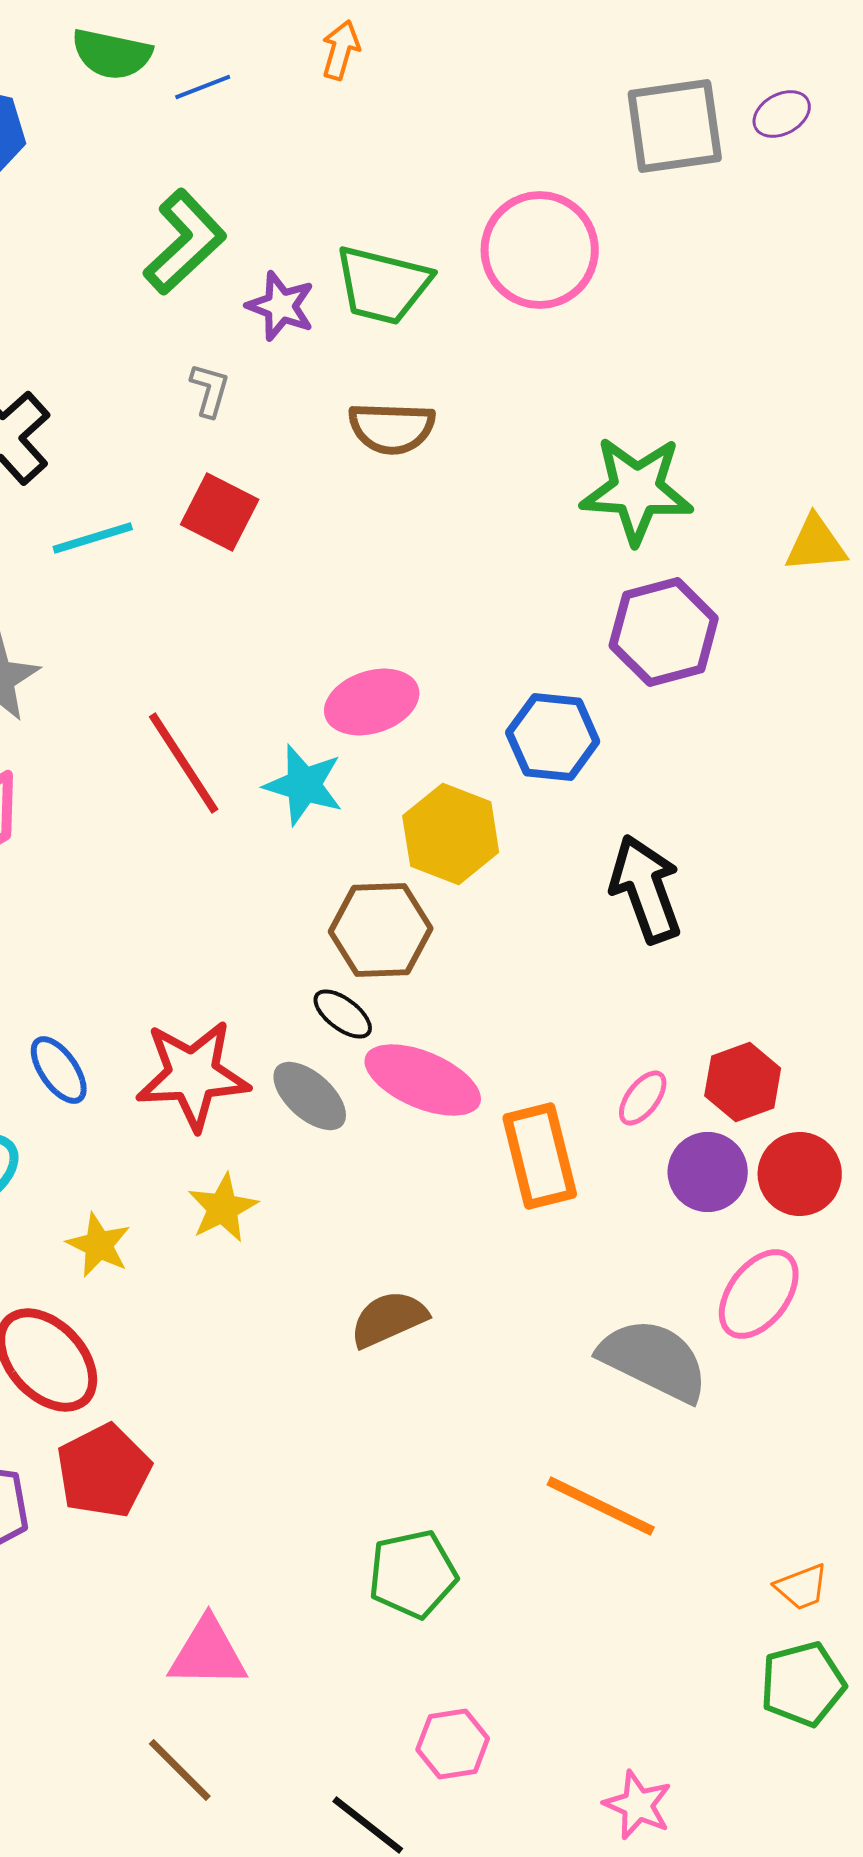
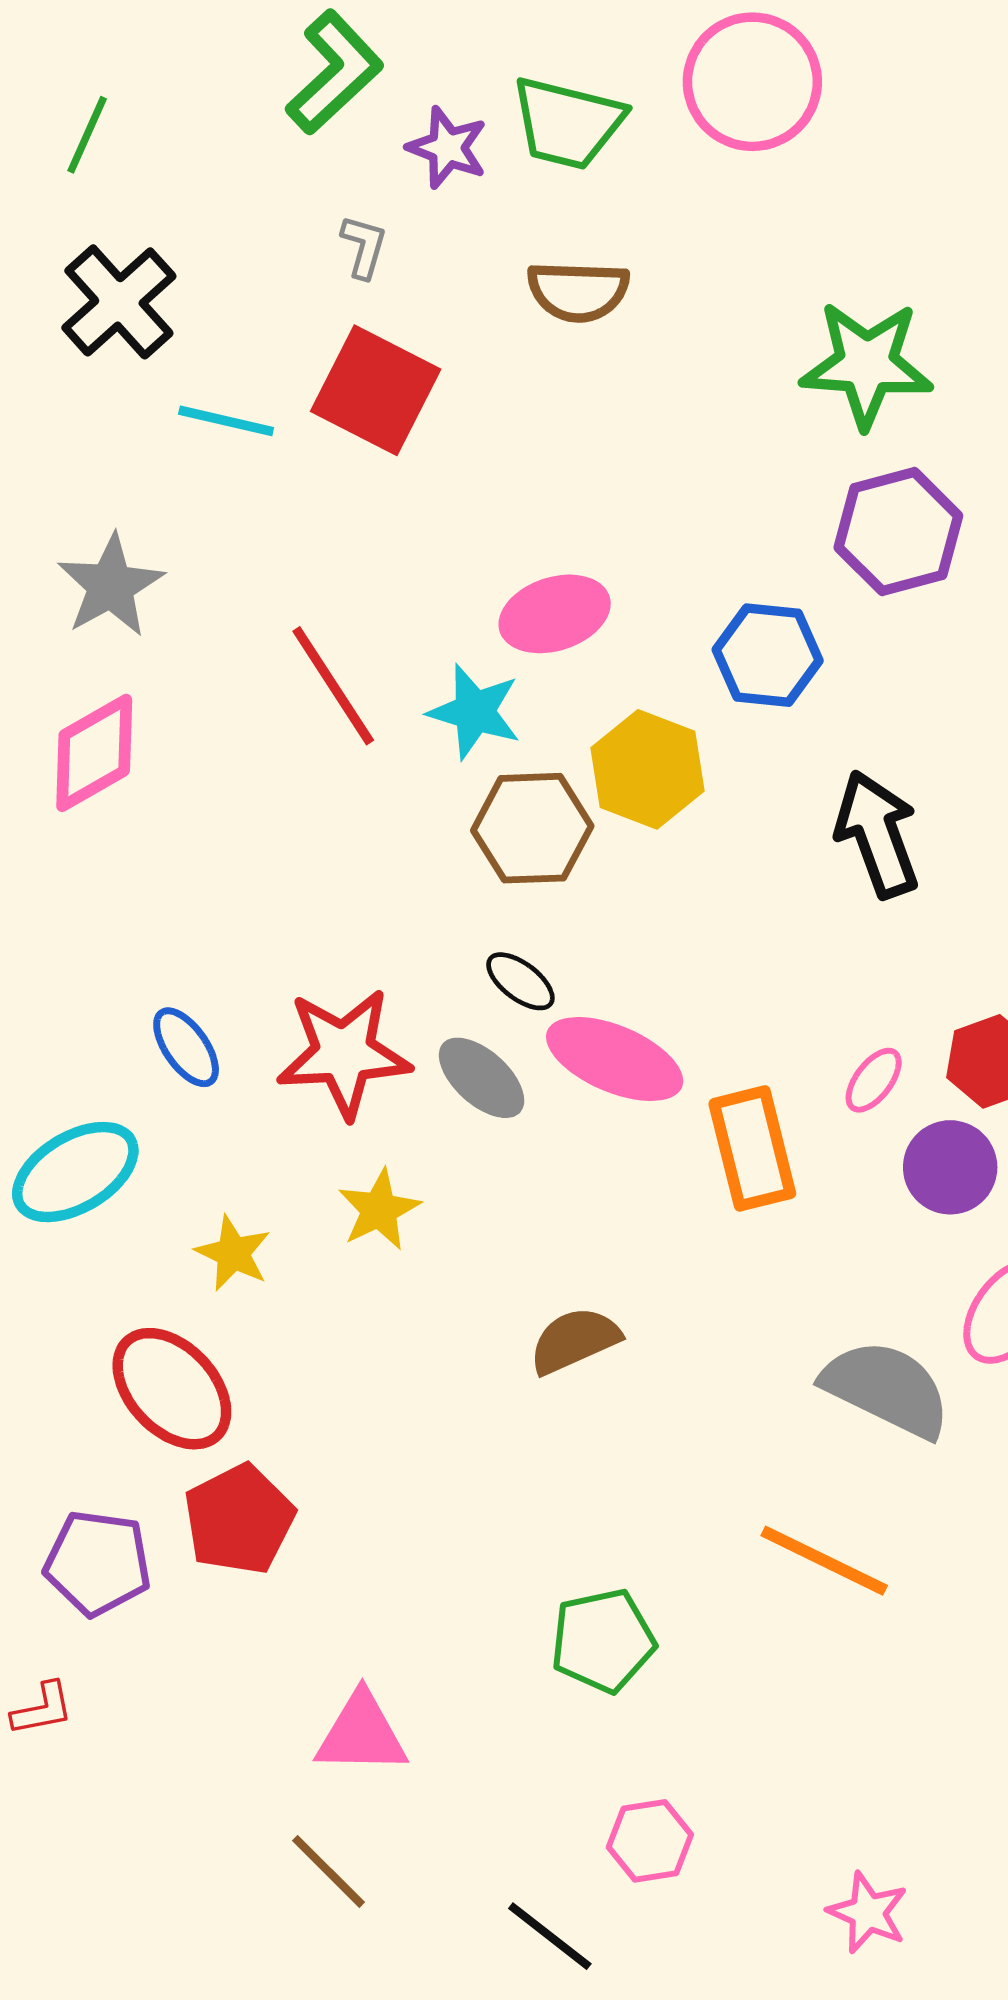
red square: (220, 512) -> (376, 390), size x1.4
cyan line: (93, 538) -> (226, 421), turned 30
brown hexagon: (381, 930) -> (532, 828), moved

